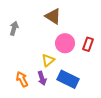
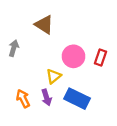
brown triangle: (53, 16) -> (44, 25), moved
gray arrow: (14, 28) -> (14, 48), moved

